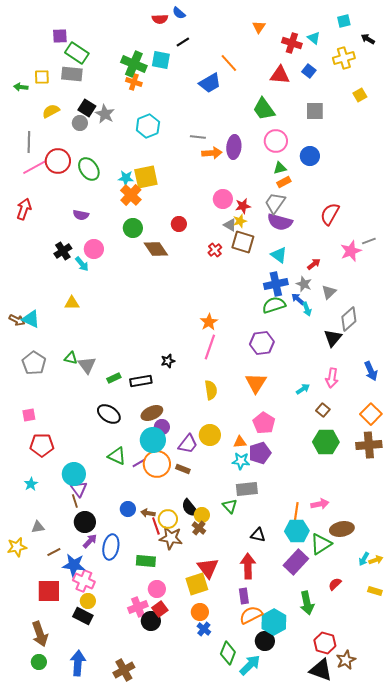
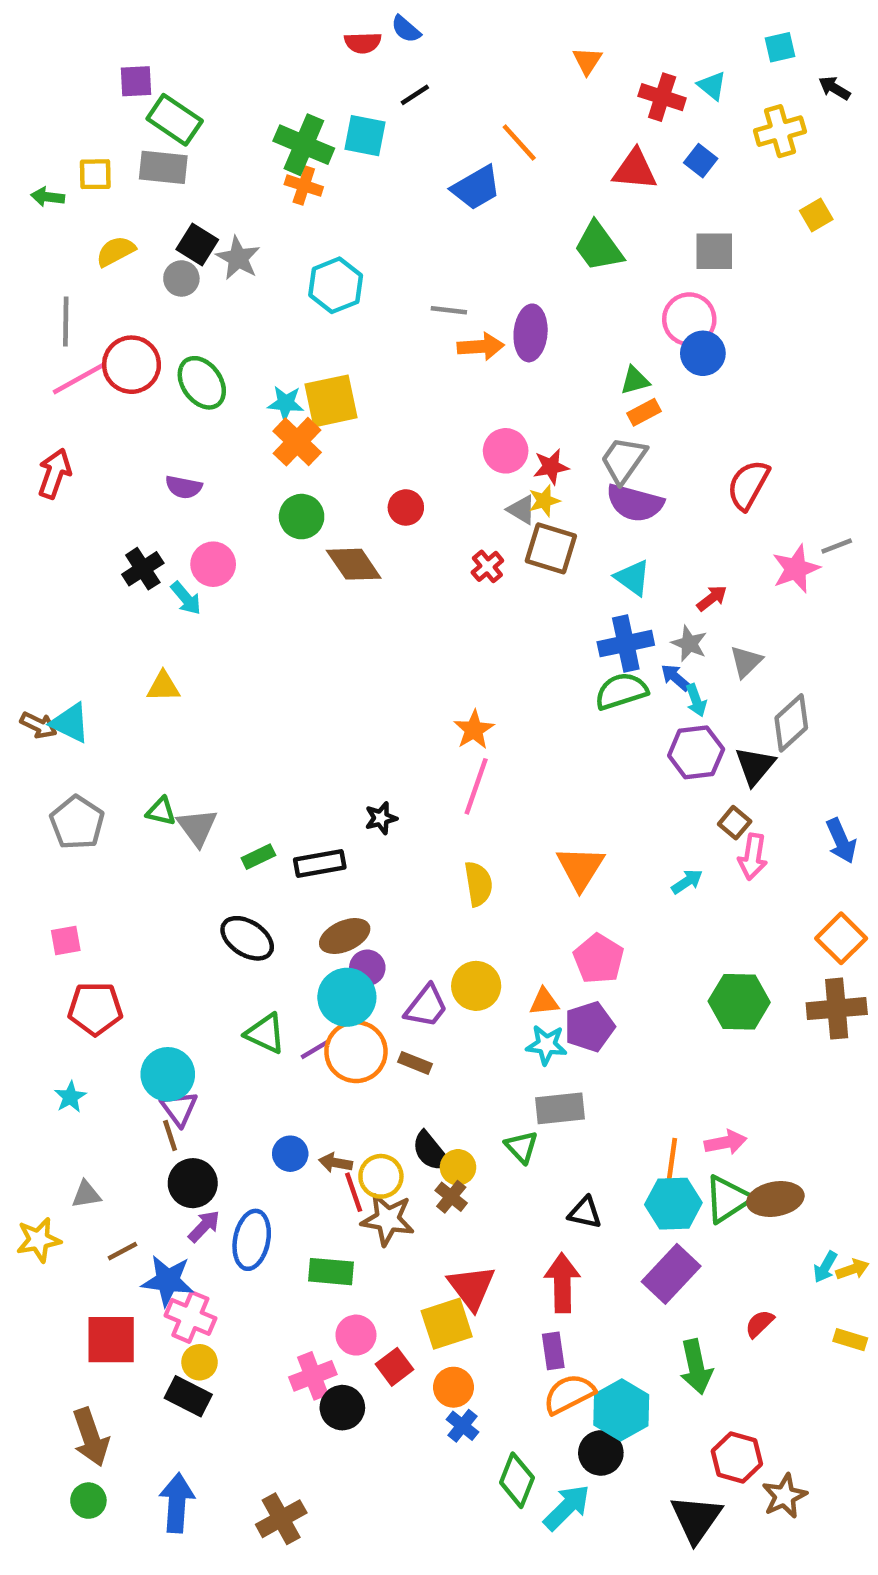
pink circle: (276, 141) -> (689, 319), moved
purple hexagon: (262, 343) -> (696, 752), moved
brown square: (323, 410) -> (735, 823), moved
green triangle: (321, 544) -> (728, 1199), moved
red square: (160, 609) -> (395, 1367), moved
black triangle: (321, 670) -> (696, 1519), moved, turned 45

